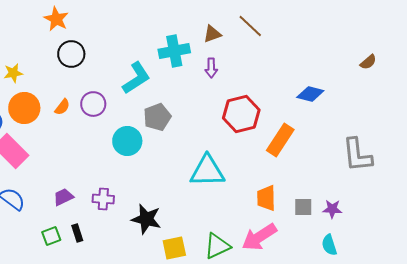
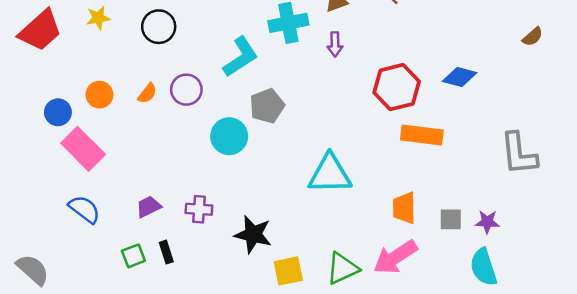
yellow star: (13, 73) -> (98, 18), moved
orange circle: (24, 108) -> (99, 95), size x0.7
red hexagon: (241, 114) -> (397, 87), moved
orange rectangle: (280, 140) -> (422, 135), turned 64
cyan semicircle: (329, 245) -> (483, 267), size x1.4

